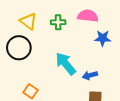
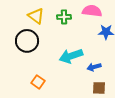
cyan arrow: (66, 64) -> (71, 56), turned -70

